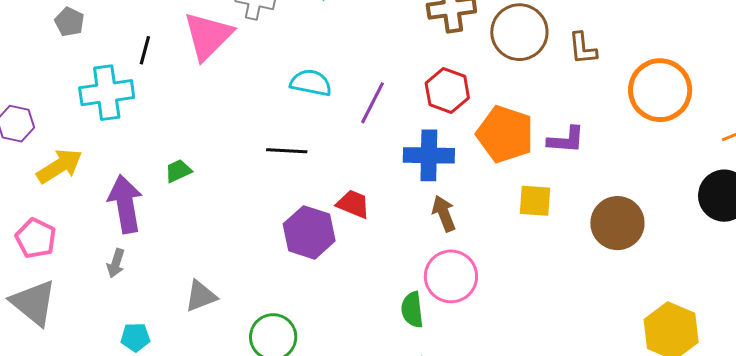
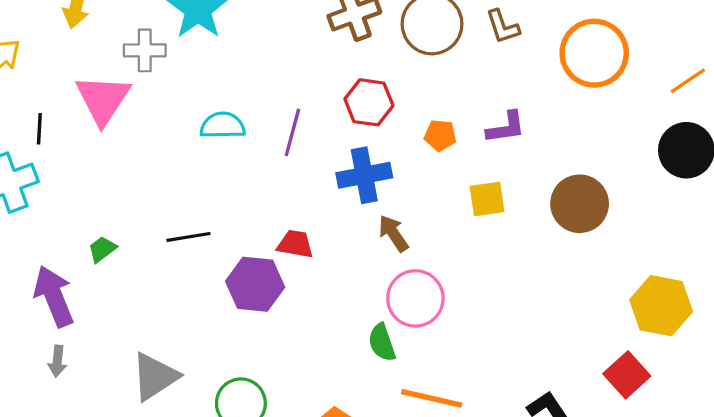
orange pentagon: (505, 134) -> (440, 135), size x0.5
black line: (287, 151) -> (188, 237), moved
gray triangle: (201, 296) -> (155, 377), size x1.4

